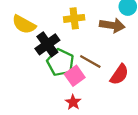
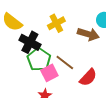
yellow cross: (74, 18) -> (56, 23), turned -30
black cross: (47, 44) -> (30, 42), turned -35

